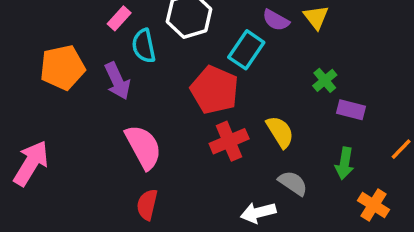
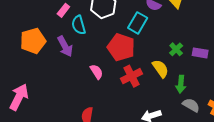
green cross: (325, 80) -> (176, 49), moved
pink semicircle: (143, 147) -> (96, 72), moved, size x0.6
green arrow: (345, 163) -> (181, 84), moved
gray semicircle: (293, 183) -> (191, 105), moved

